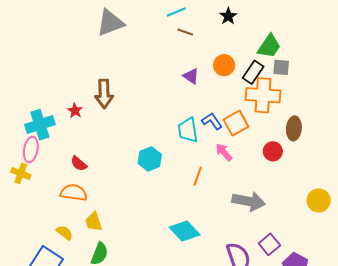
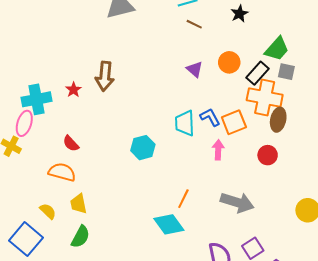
brown ellipse: (294, 128) -> (278, 120), moved
pink arrow: (224, 152) -> (218, 150), turned 36
orange line: (198, 176) -> (183, 199), moved

